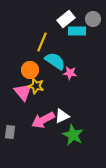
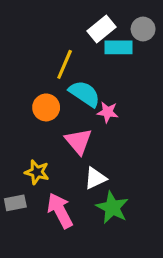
yellow star: (36, 86) -> (37, 172), moved
pink triangle: (23, 92) -> (78, 141), moved
pink arrow: (43, 120) -> (60, 211), moved, turned 90
gray rectangle: (10, 132) -> (15, 203), turned 72

